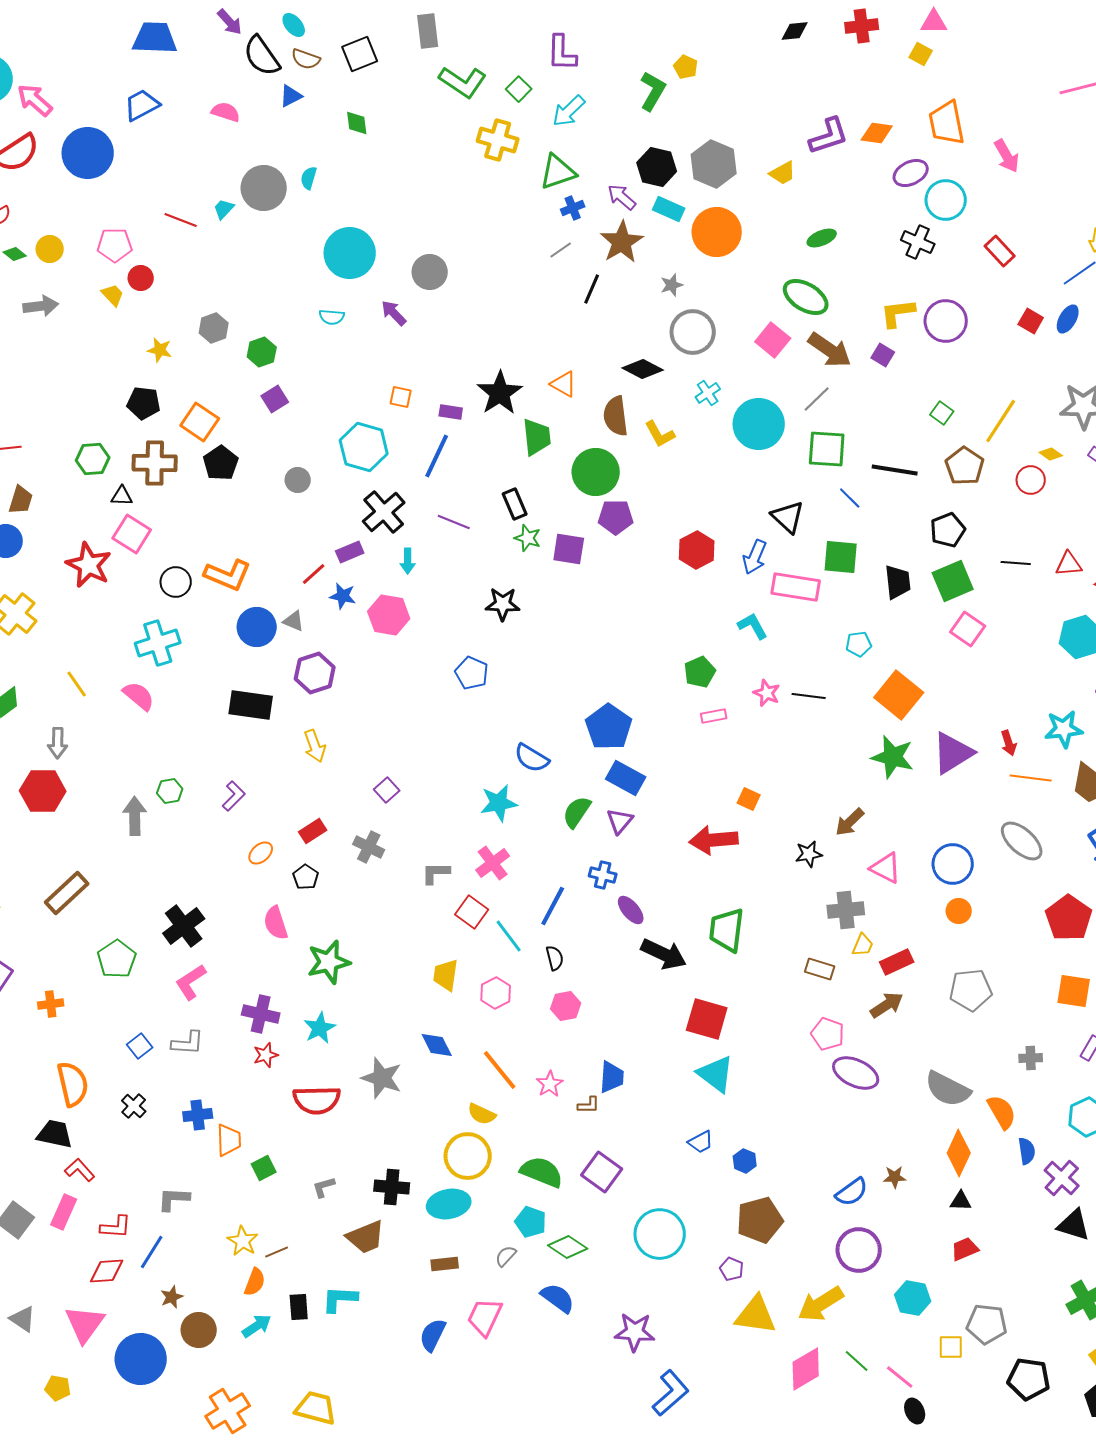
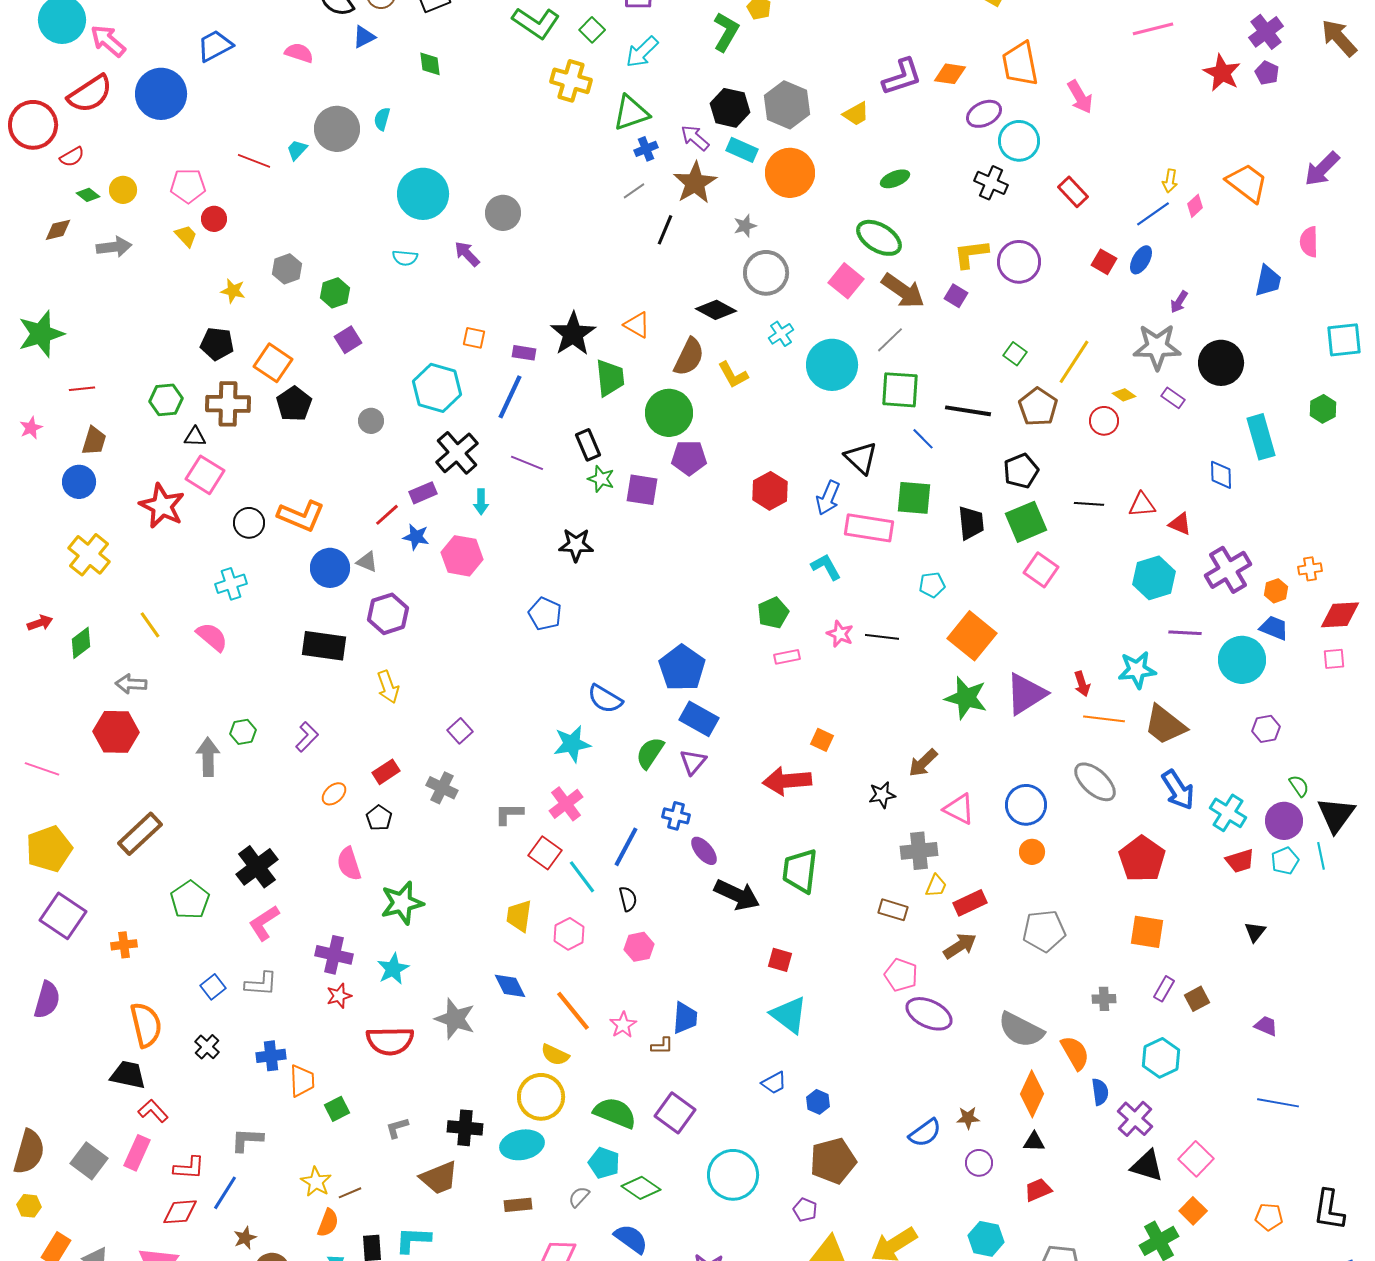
brown semicircle: (616, 416) -> (689, 357), turned -147
cyan cross: (158, 643) -> (231, 584), size x0.7
gray arrow: (58, 743) -> (131, 684), turned 92
red square: (707, 1019) -> (780, 960), size x0.6
purple circle: (859, 1250) -> (979, 1163), moved, size x0.6

